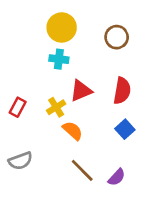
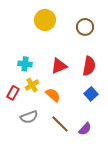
cyan cross: (59, 59) -> (25, 64), moved
red rectangle: (18, 107) -> (13, 93), moved
yellow cross: (56, 107) -> (32, 85), moved
gray semicircle: (20, 161) -> (29, 117), moved

